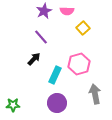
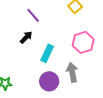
pink hexagon: (79, 64) -> (83, 42), moved
gray arrow: (95, 94) -> (72, 72), moved

